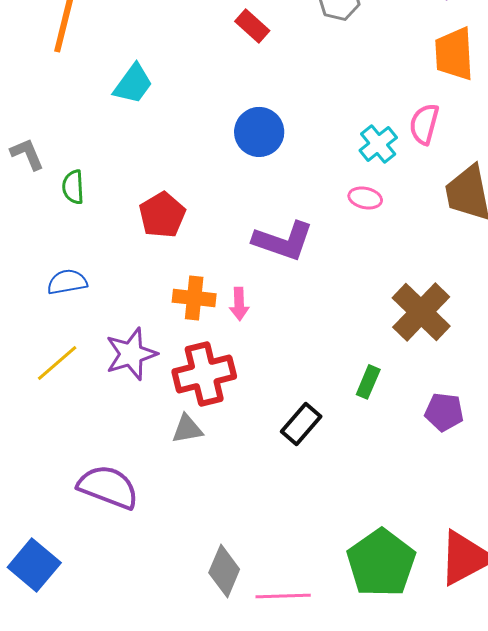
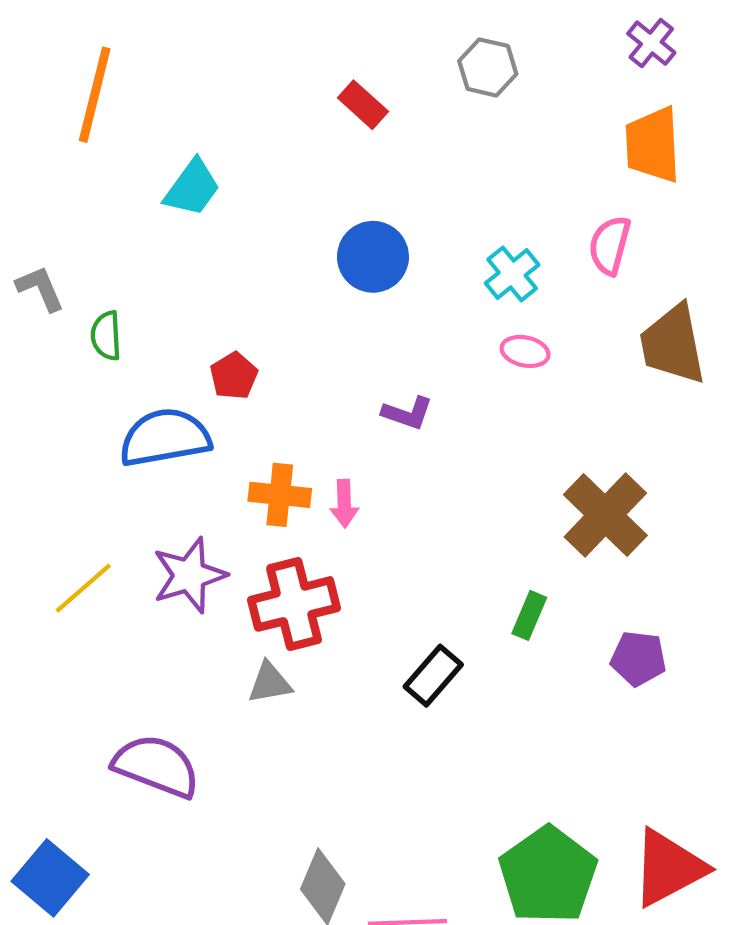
cyan cross: (378, 144) -> (512, 274), moved
red pentagon: (162, 215) -> (234, 376), size x0.7
purple L-shape: (283, 241) -> (407, 413), size x0.6
blue semicircle: (67, 282) -> (165, 438), moved, size x1.6

